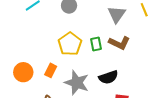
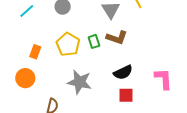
orange rectangle: (51, 70) -> (35, 52), moved
black semicircle: (108, 77) -> (123, 72), moved

